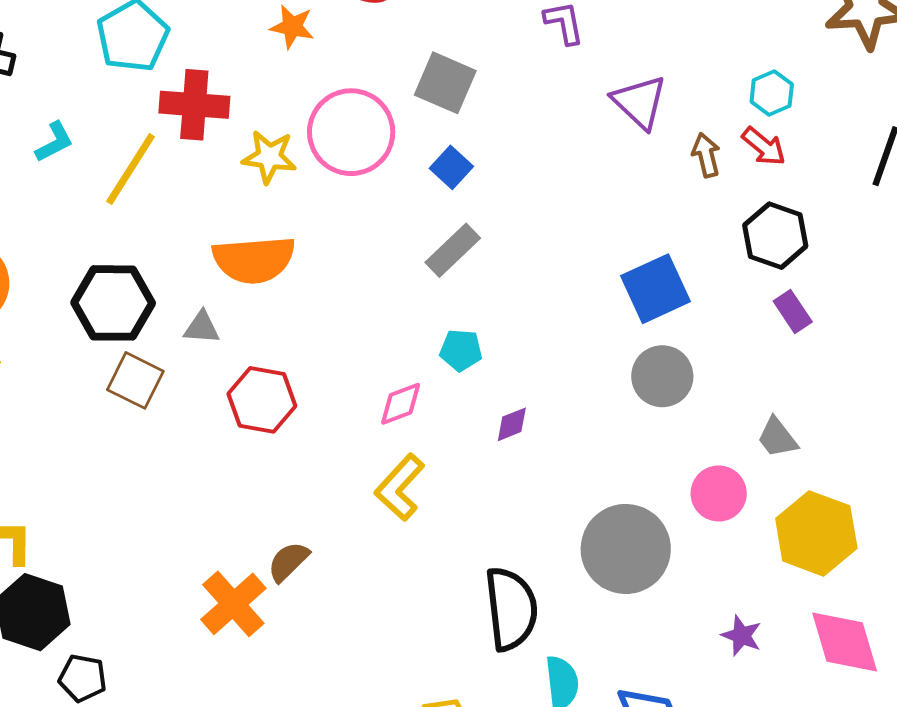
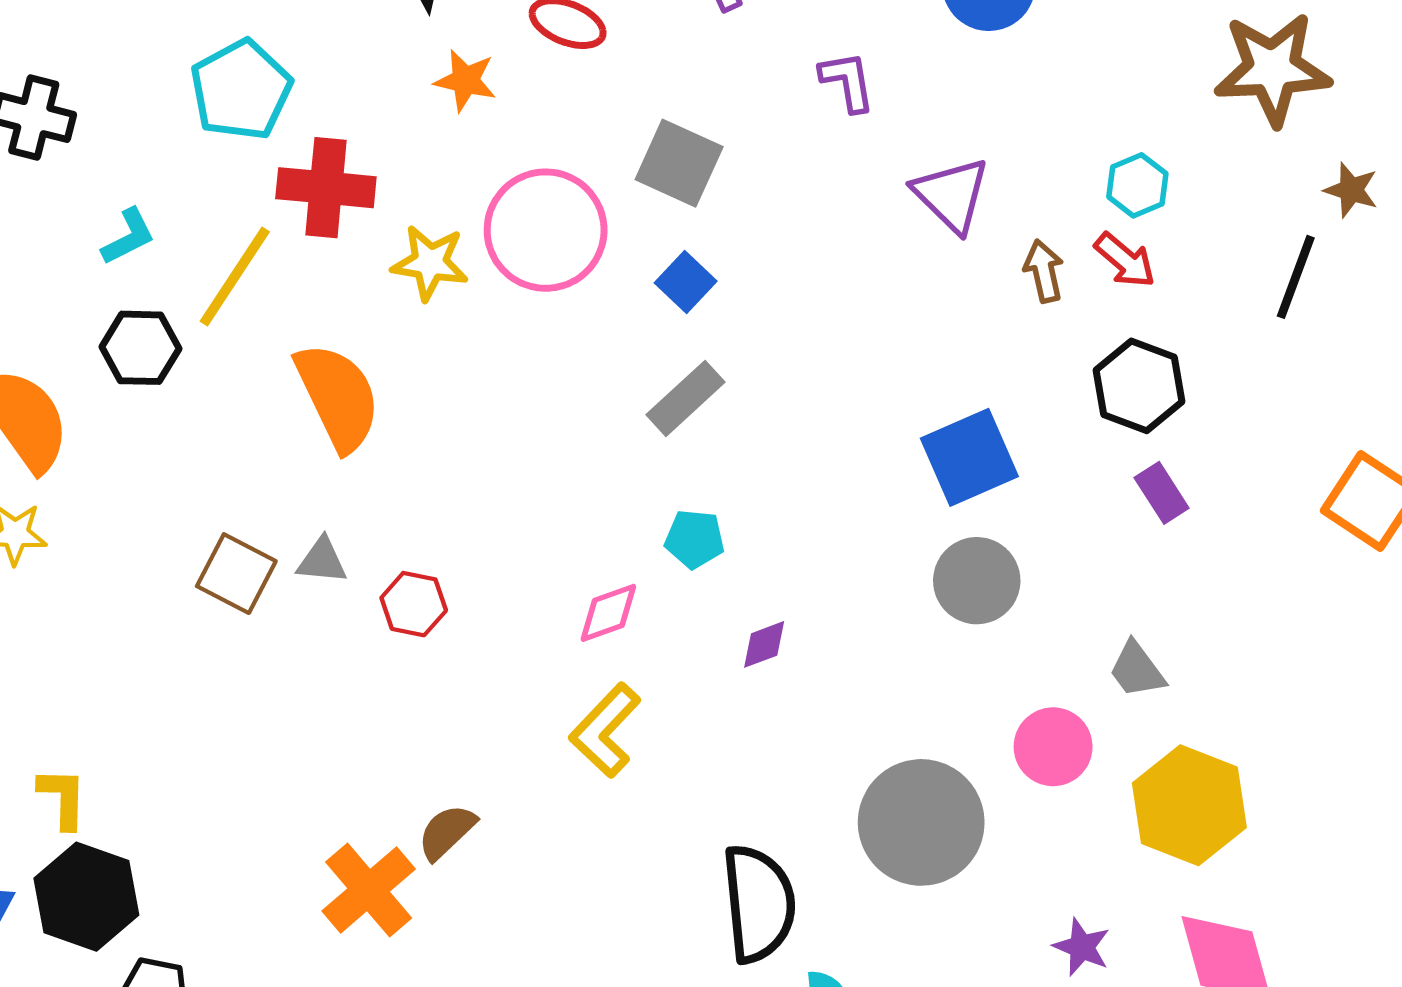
orange semicircle: (254, 260) -> (338, 397), moved, turned -112
black hexagon: (113, 303) -> (140, 348), moved, size x0.7
gray triangle: (202, 328) -> (322, 561), moved
red hexagon: (262, 400) -> (414, 604), size x0.7

